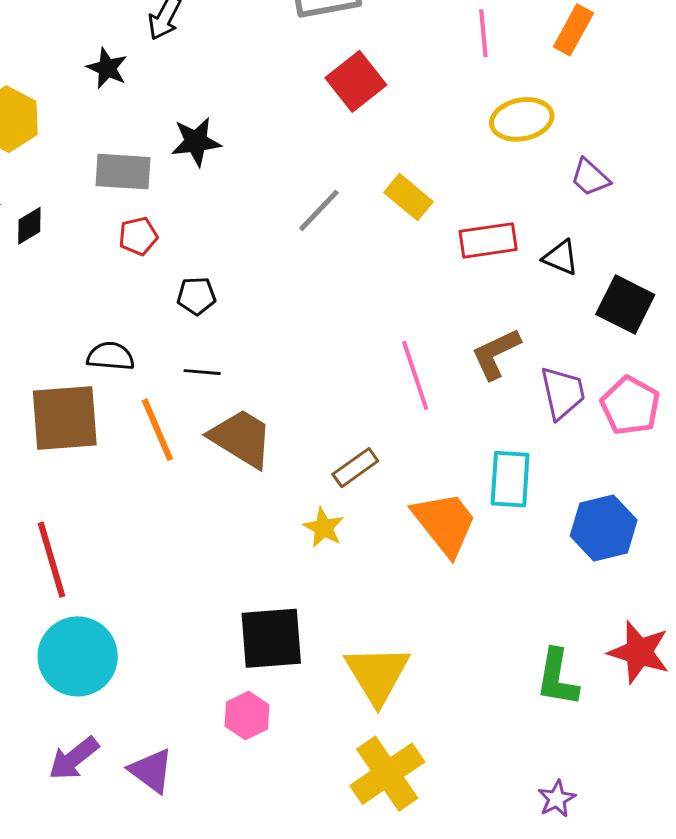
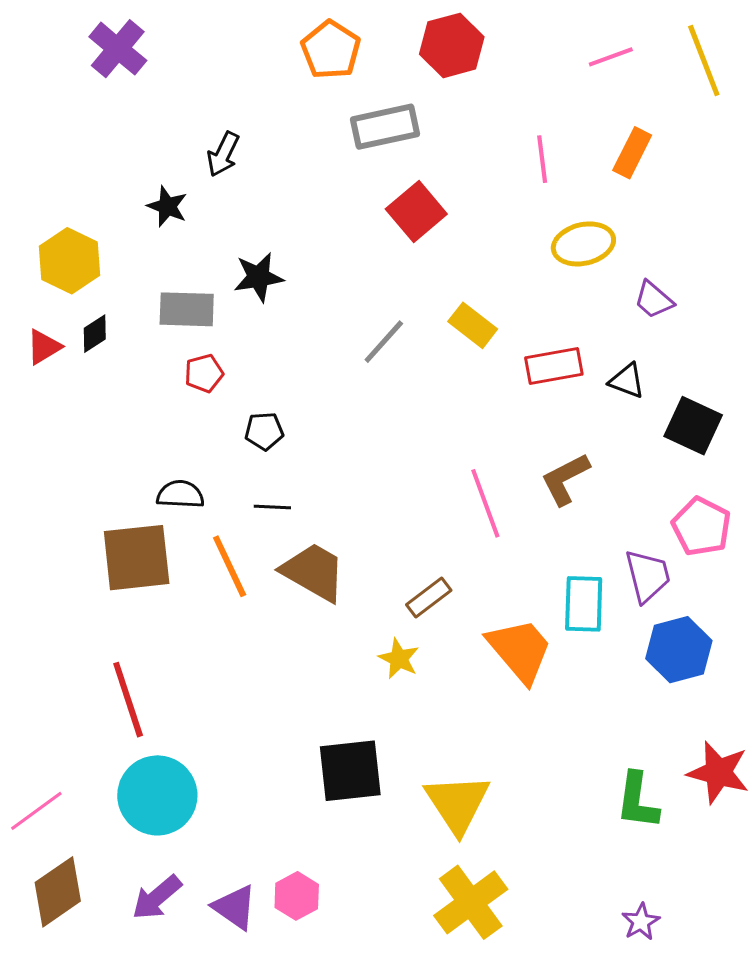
black diamond: (29, 226) -> (95, 334), moved
purple trapezoid: (563, 393) -> (648, 576), moved
pink hexagon: (247, 715) -> (297, 896), moved

